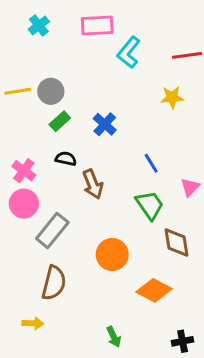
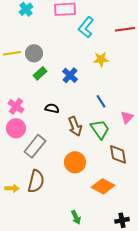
yellow star: (172, 97) -> (101, 59), moved
black semicircle: (66, 159) -> (52, 108), moved
brown arrow: (93, 184) -> (75, 126), moved
yellow arrow: (33, 323) -> (12, 188), moved

